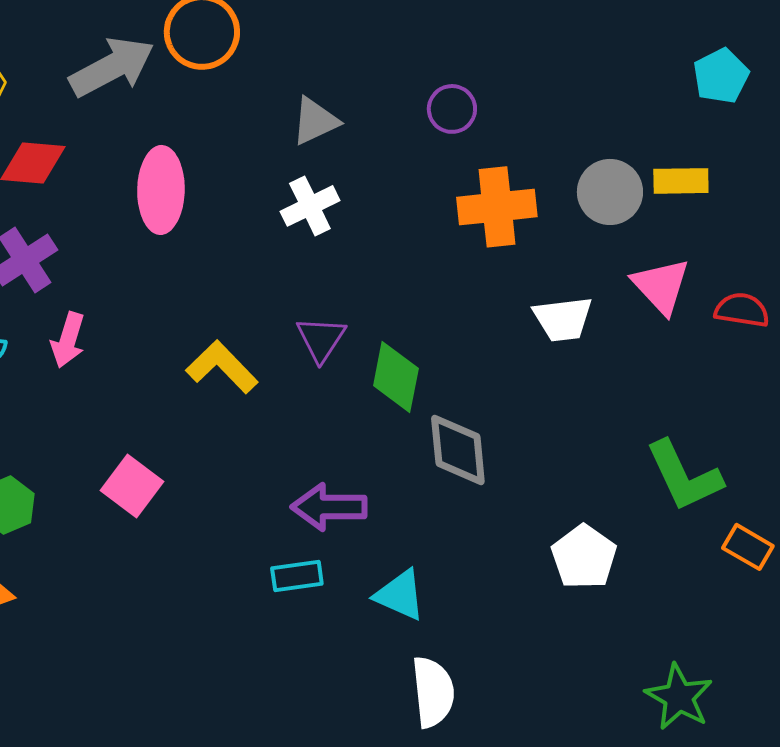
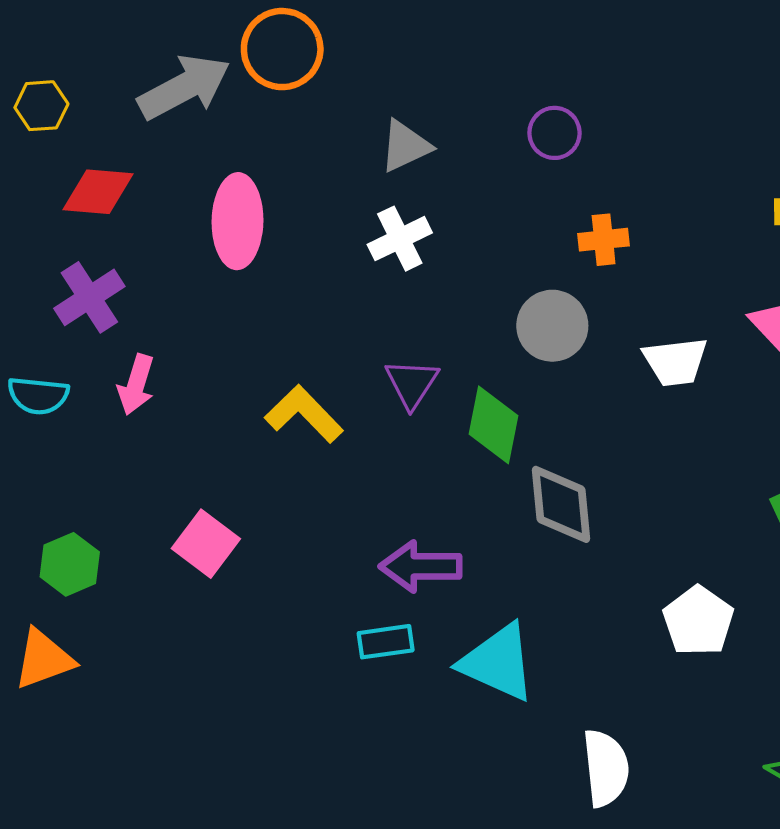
gray circle: (610, 192) -> (552, 326), moved
orange cross: (497, 207) -> (604, 240), size x0.6
cyan triangle: (400, 595) -> (498, 662), size x1.4
white semicircle: (433, 692) -> (606, 768), moved

